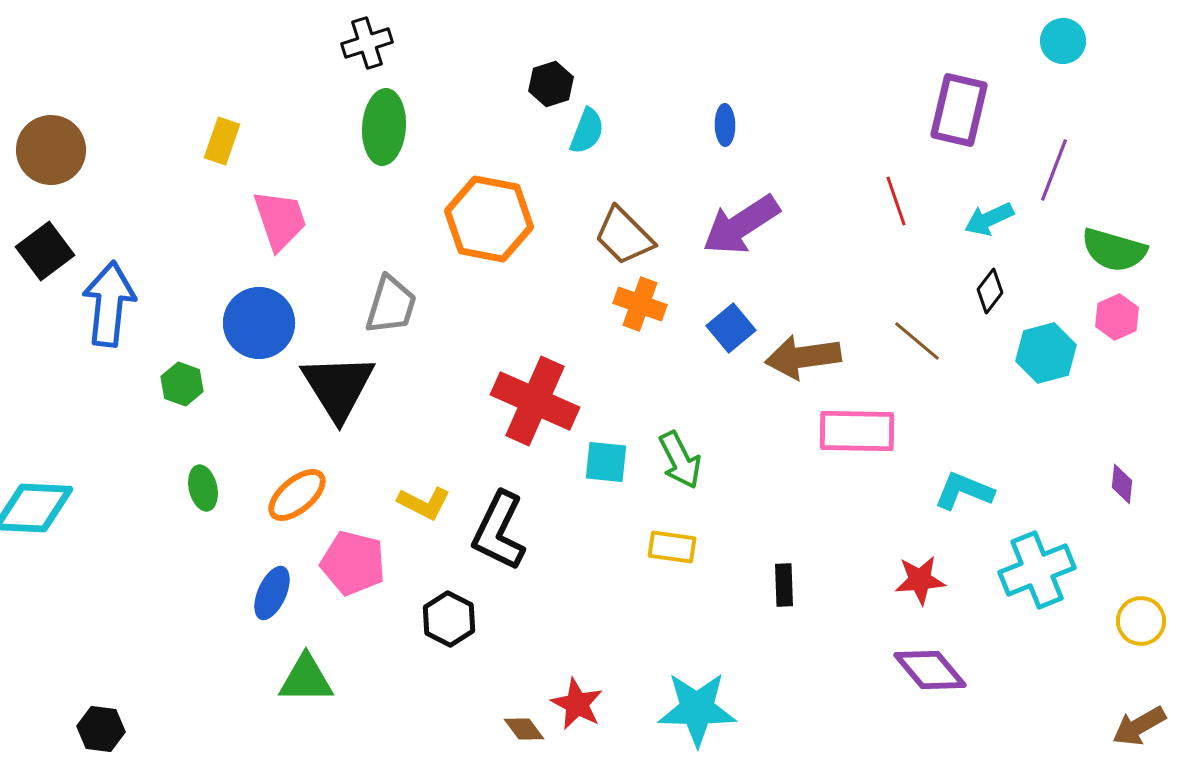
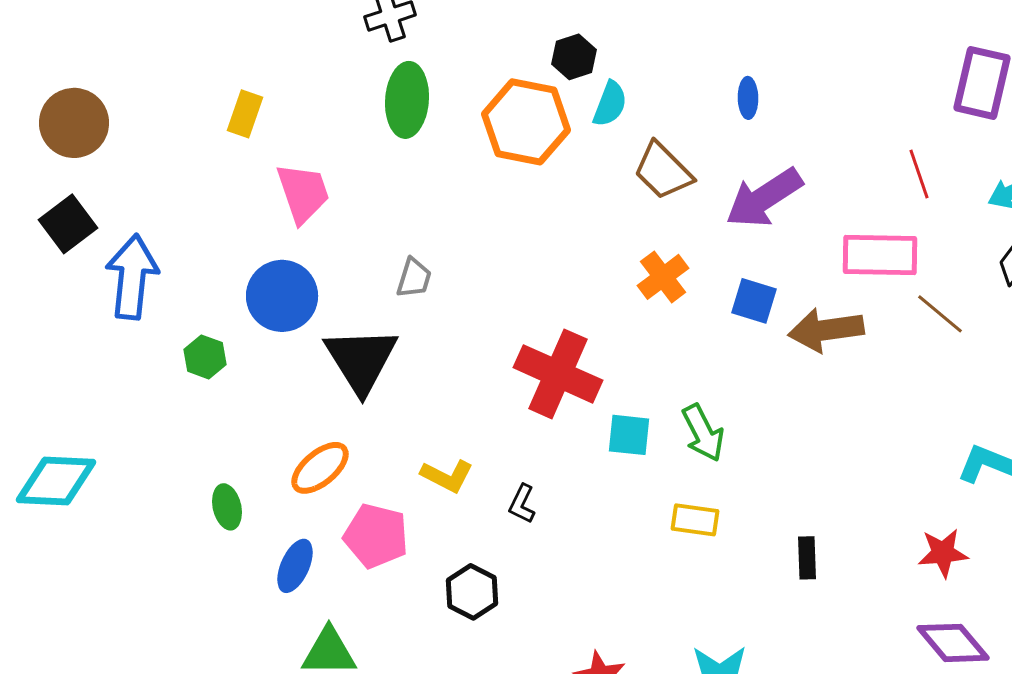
orange hexagon: (489, 219) -> (526, 122), moved
brown trapezoid: (624, 236) -> (663, 171), moved
orange cross: (640, 304) -> (663, 277), turned 33
gray trapezoid: (391, 305) -> (414, 278), size x0.7
blue square: (731, 328) -> (754, 301), turned -33
pink rectangle: (857, 431) -> (880, 255), moved
green ellipse: (203, 488) -> (227, 507), moved
black L-shape: (499, 531) -> (522, 504), size x0.5

